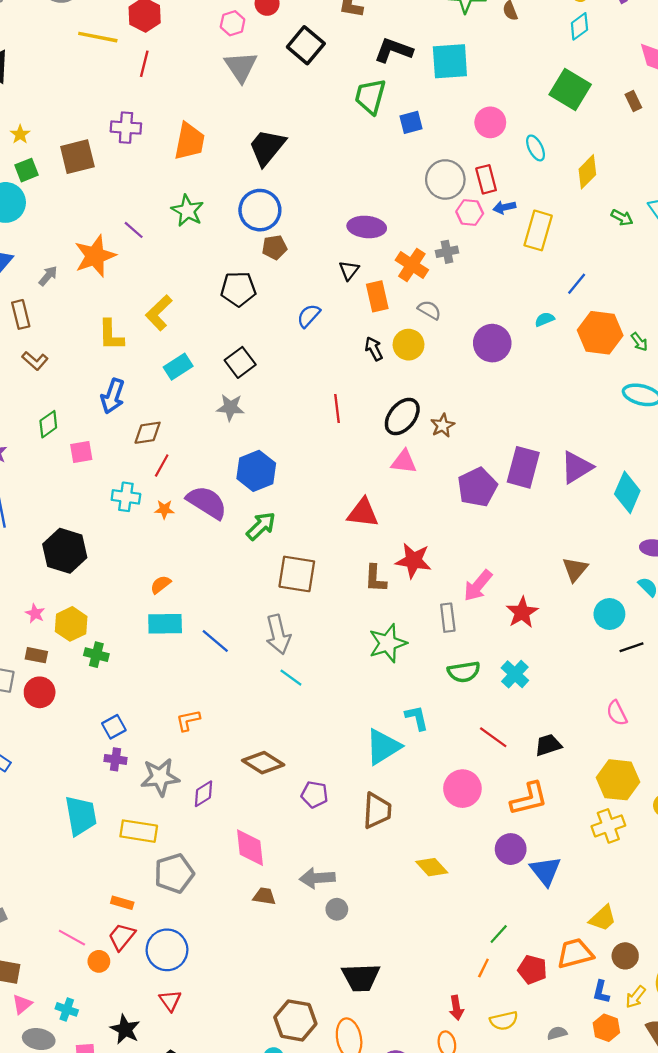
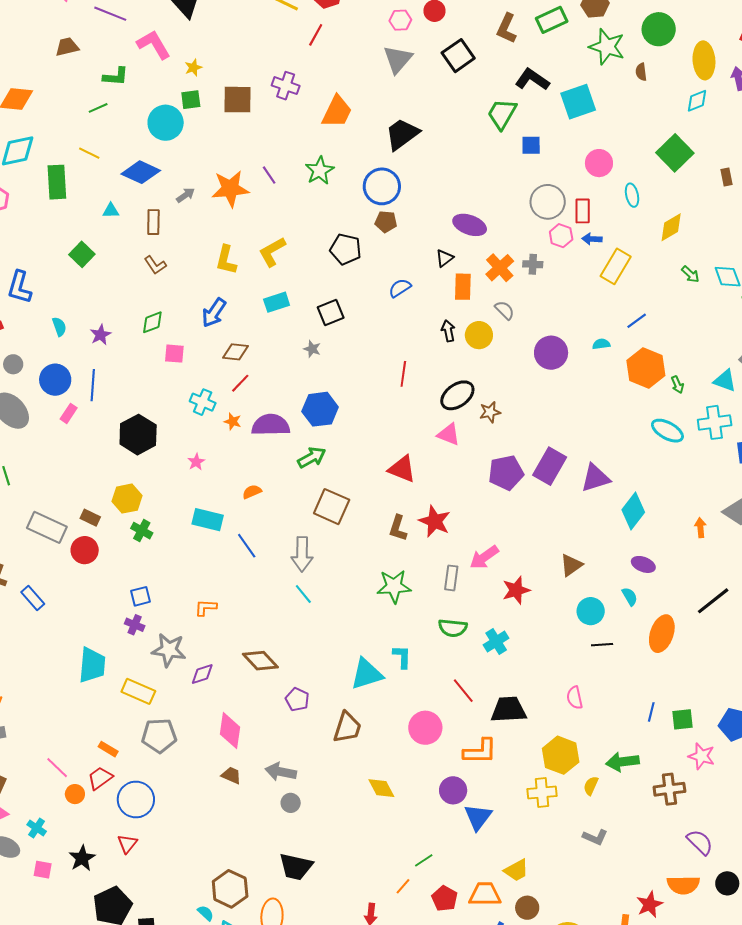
cyan square: (450, 61) -> (578, 102), turned -30
gray star: (230, 407) -> (312, 349), size x0.7
purple semicircle: (207, 502) -> (271, 425), turned -48
orange semicircle: (161, 585) -> (252, 492), moved
pink star: (35, 613) -> (196, 462), moved
black trapezoid: (548, 745) -> (509, 710), size x1.5

